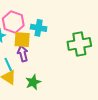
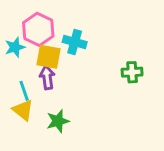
green cross: (79, 44) -> (132, 72), size x0.6

